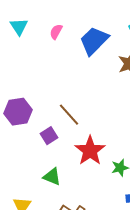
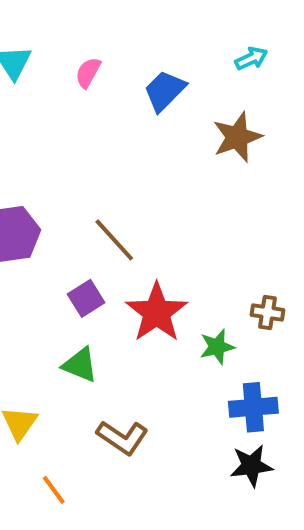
blue trapezoid: (94, 41) -> (165, 91), size x0.7
purple square: (49, 136) -> (86, 298), moved

